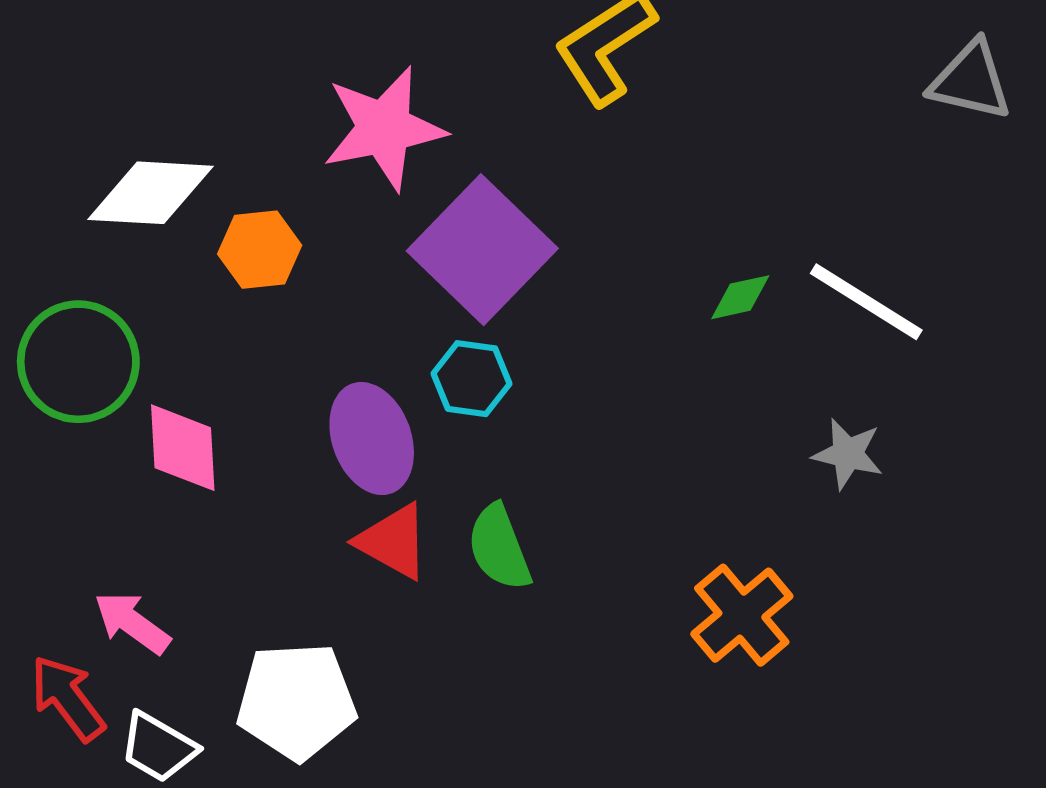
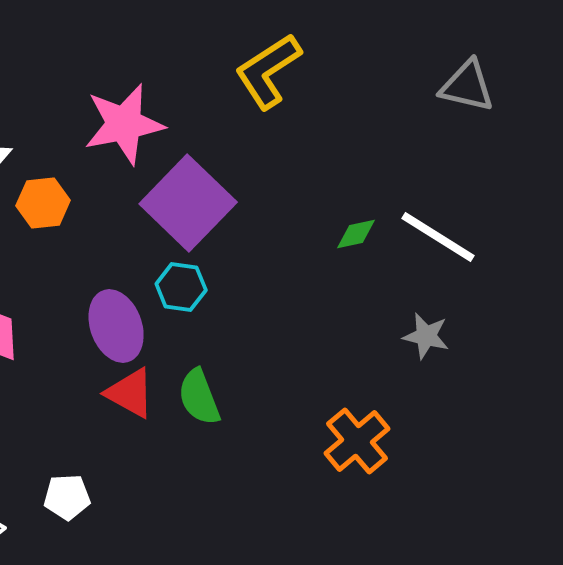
gray triangle: (971, 81) -> (467, 86), moved
white pentagon: (296, 701) -> (67, 497), size x0.6

